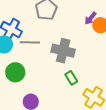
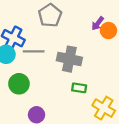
green rectangle: (71, 78) -> (79, 88), turned -48

